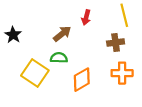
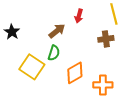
green semicircle: (59, 58) -> (54, 53), turned 105
orange cross: (122, 73) -> (103, 85), moved

